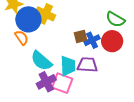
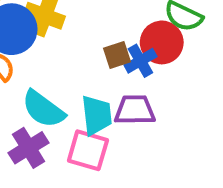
red circle: (112, 41) -> (162, 42), moved
purple cross: (46, 82) -> (28, 148), moved

